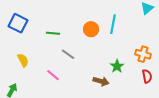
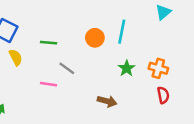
yellow semicircle: (23, 60) -> (16, 57), moved
green star: (117, 66) -> (127, 68), moved
pink line: (53, 75) -> (49, 84), moved, turned -32

